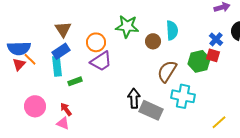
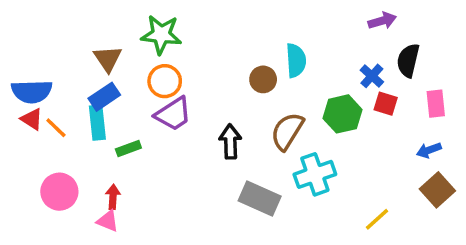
green star: (127, 26) -> (161, 35), moved
red square: (213, 55) -> (386, 104), moved
orange line: (30, 59) -> (56, 128), moved
red triangle: (19, 64) -> (32, 119), turned -40
cyan cross: (183, 96) -> (315, 174), turned -30
black arrow: (134, 98) -> (230, 142), moved
red arrow: (66, 109) -> (113, 197), turned 40

